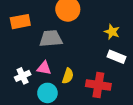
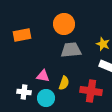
gray trapezoid: (51, 39) -> (71, 50), moved
white cross: (23, 76) -> (24, 92), moved, turned 32

